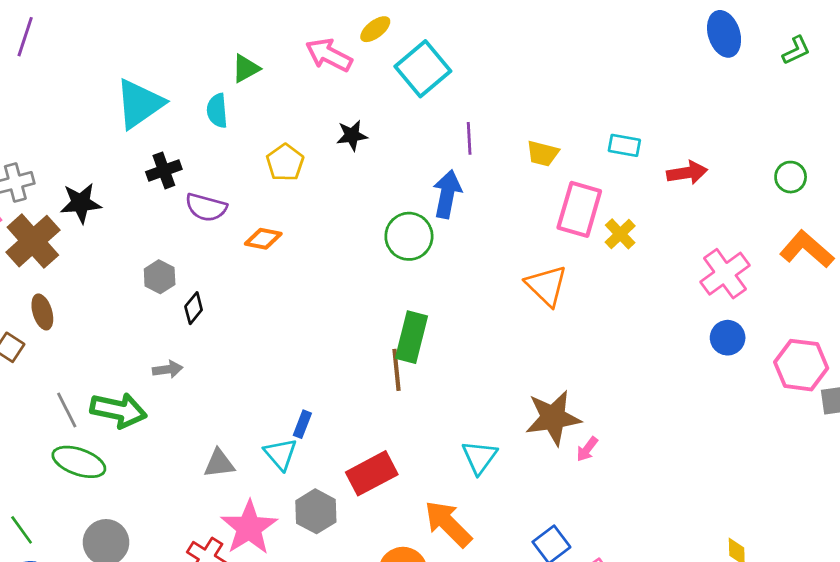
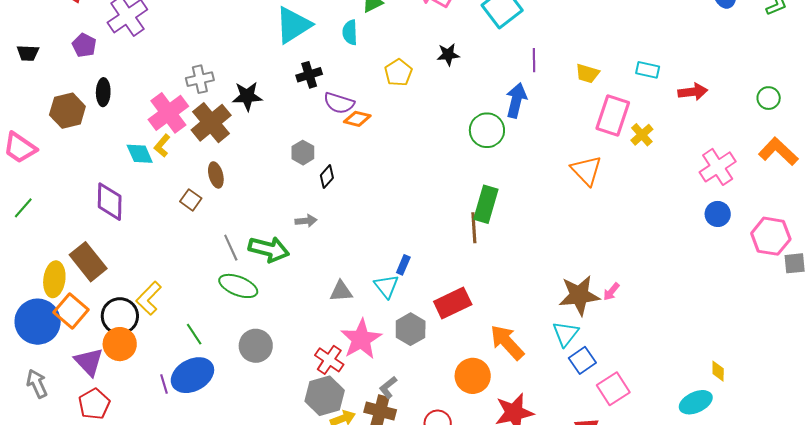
orange diamond: (263, 239) -> (357, 119), moved
brown star: (553, 418) -> (579, 295), moved
cyan triangle: (479, 457) -> (566, 334), moved

